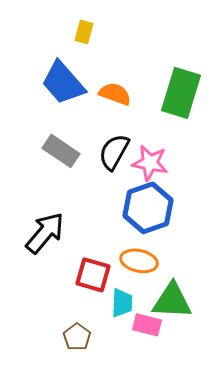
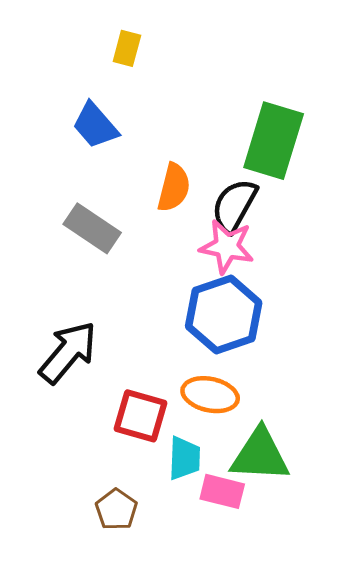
blue trapezoid: (63, 83) -> (95, 126), size x0.7
orange semicircle: (115, 94) -> (174, 187), moved, turned 84
black semicircle: (114, 152) -> (234, 206), moved

